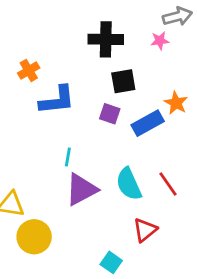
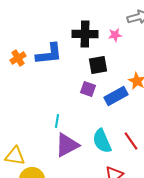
pink star: (160, 41) -> (115, 35), moved
orange cross: (29, 70) -> (18, 58), moved
blue L-shape: (57, 100) -> (49, 54), moved

